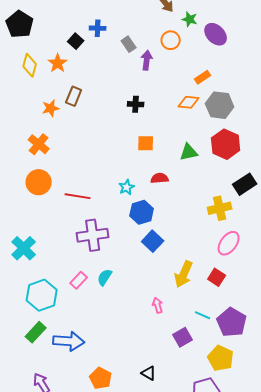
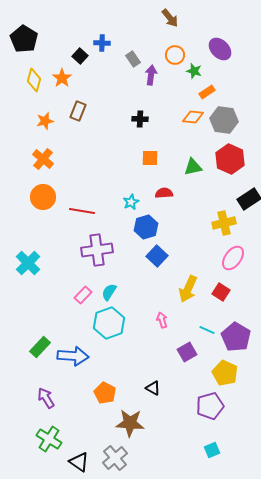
green star: (190, 19) -> (194, 71), moved
orange star: (51, 108) -> (45, 121), moved
cyan hexagon: (42, 295) -> (109, 323), moved

